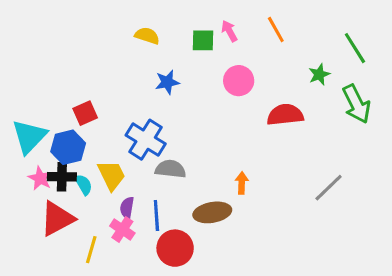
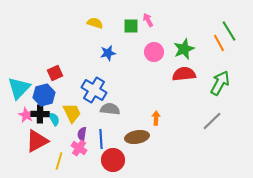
orange line: (276, 29) -> (219, 43), moved
green star: (319, 74) -> (184, 49), moved, size x1.5
green arrow: (356, 104) -> (220, 83), moved, turned -125

